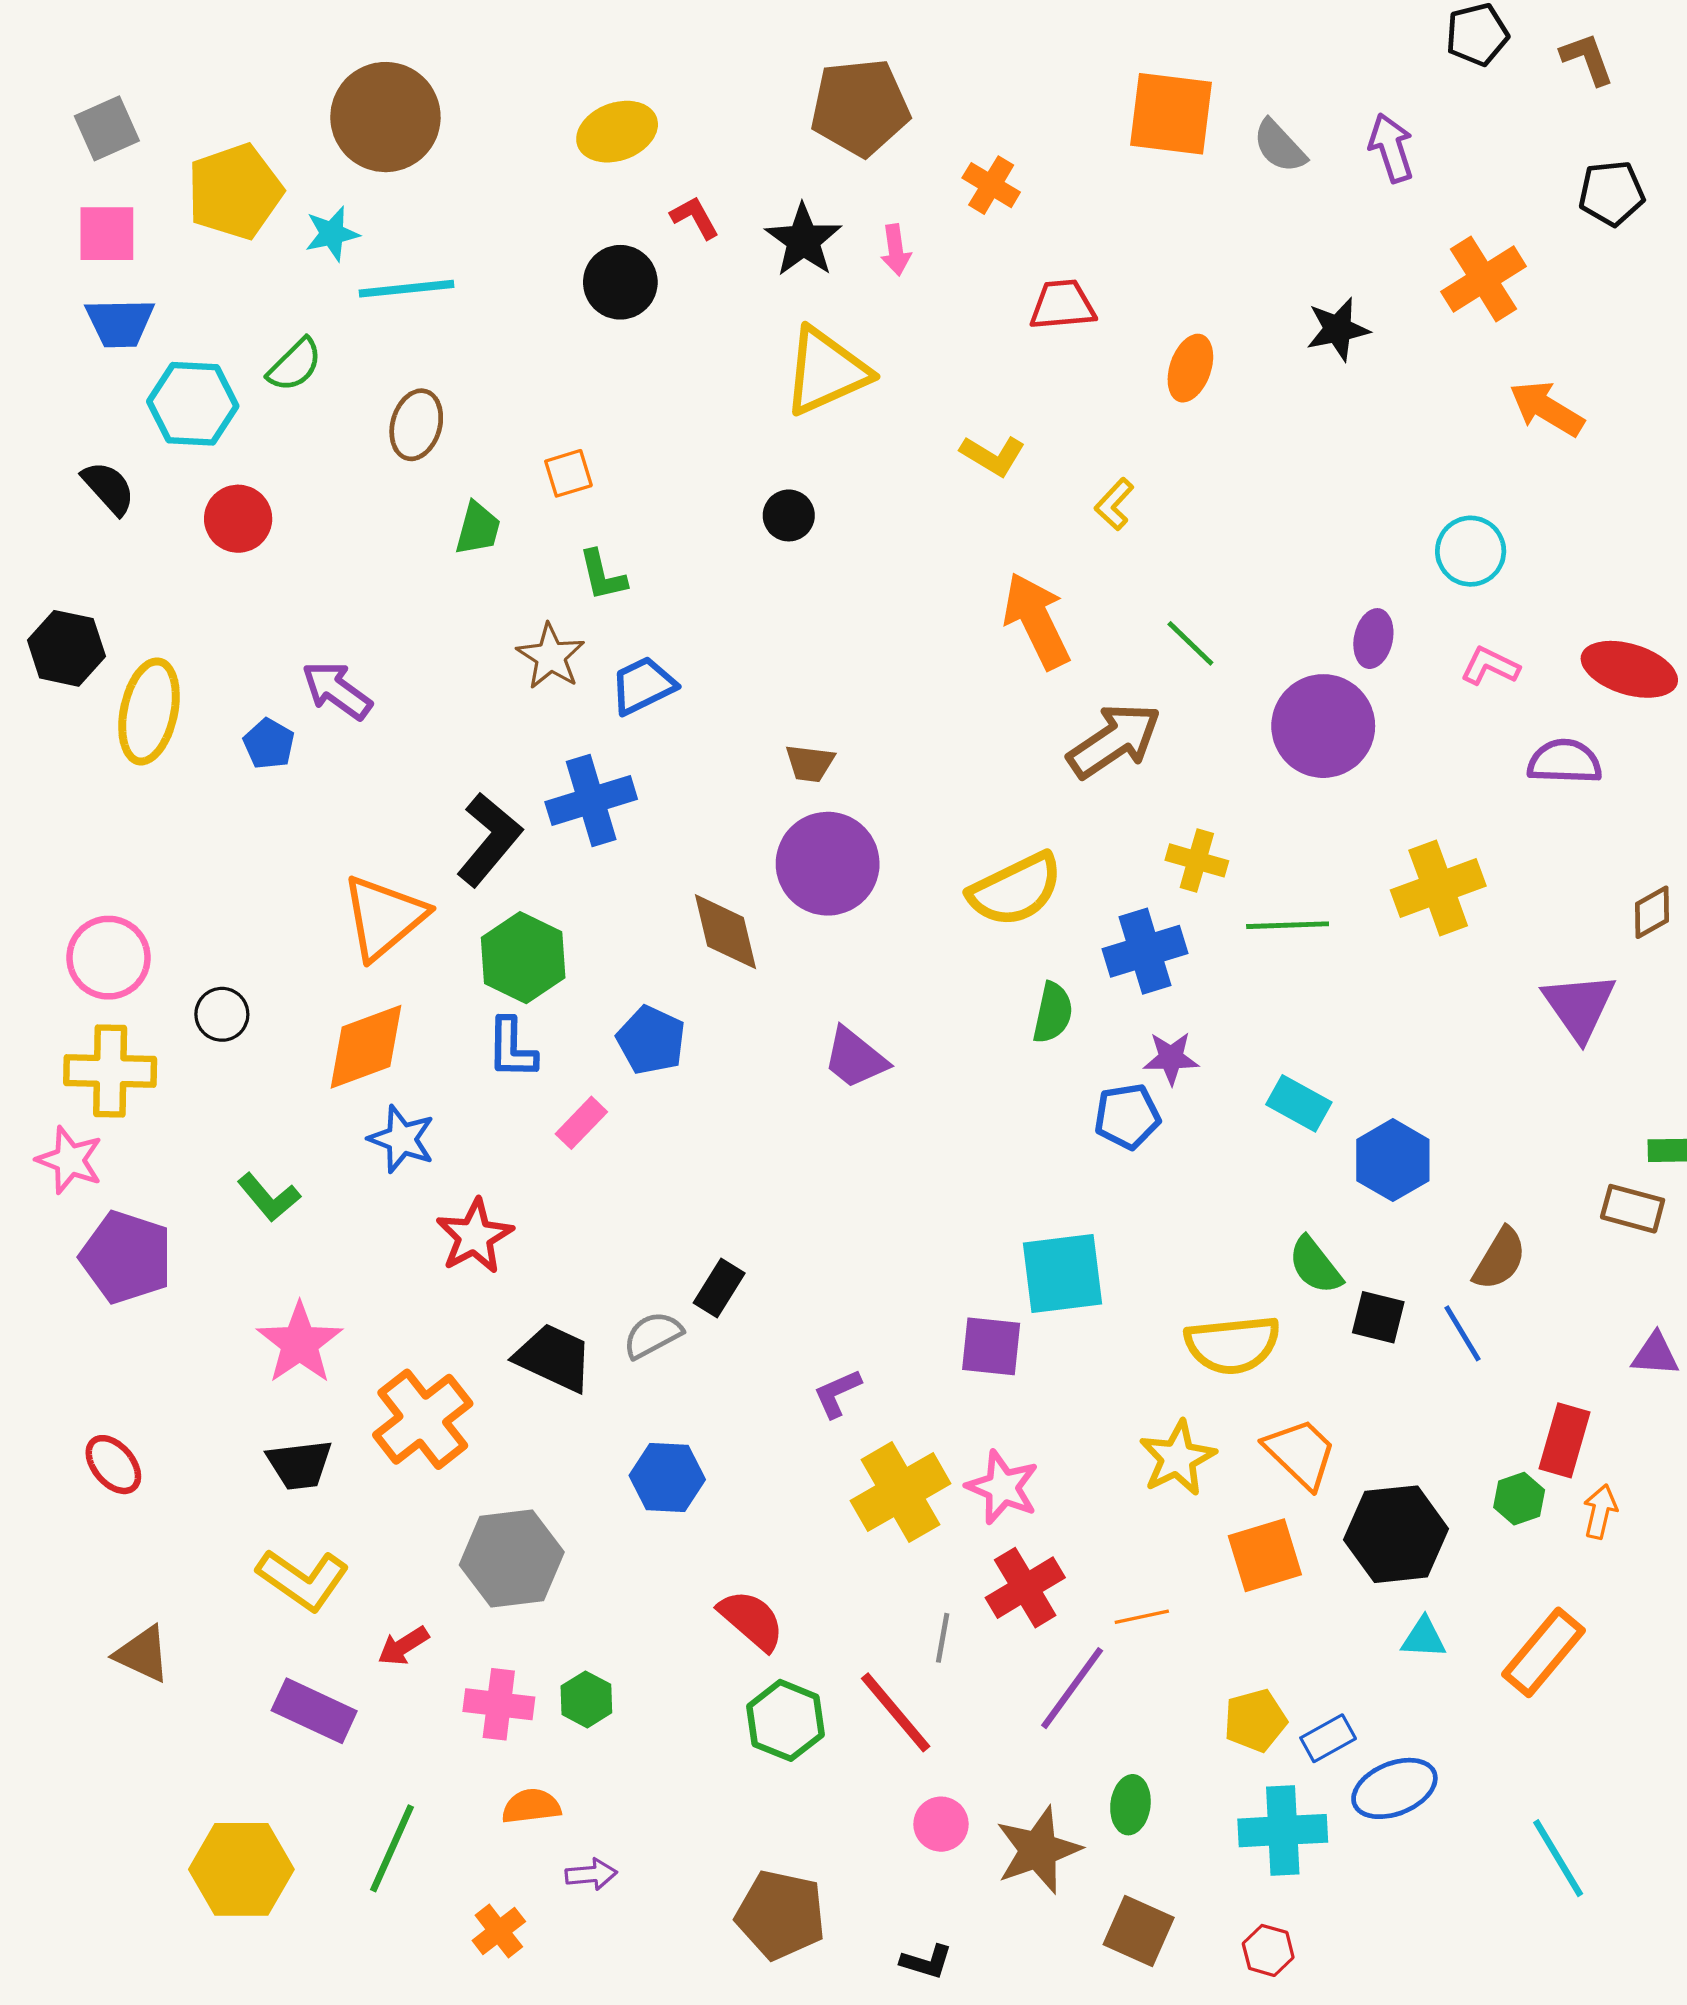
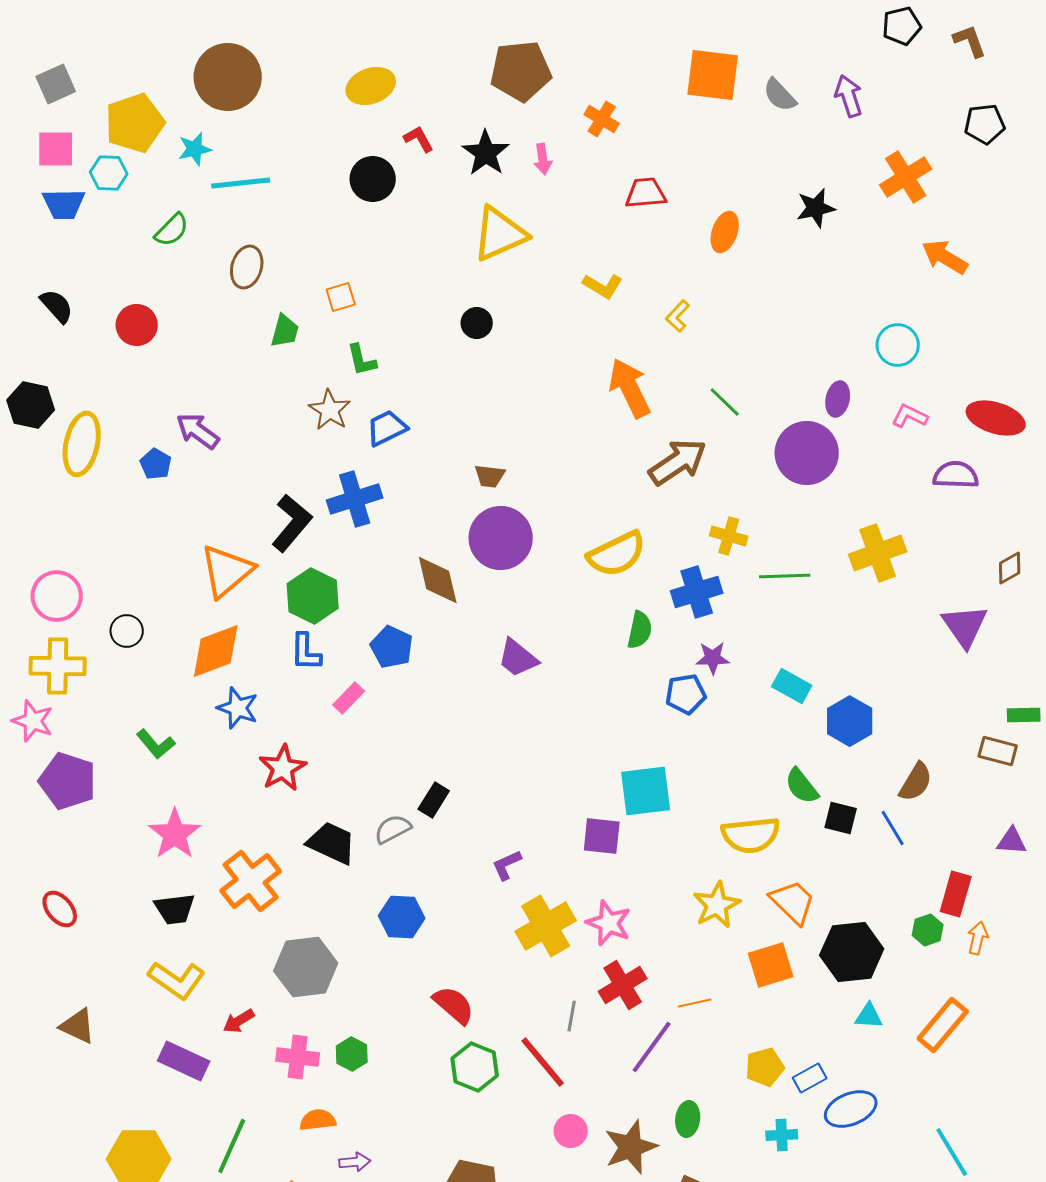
cyan hexagon: (193, 404) -> (109, 173), moved, size x0.7
cyan cross: (1283, 1831) -> (782, 1135), size x0.6

